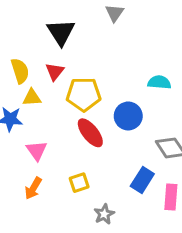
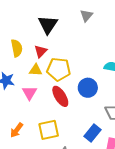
yellow triangle: (32, 98) -> (36, 70), moved
pink triangle: (37, 151) -> (29, 93), moved
yellow square: (79, 183) -> (49, 130), size x1.5

